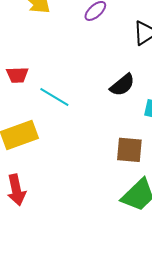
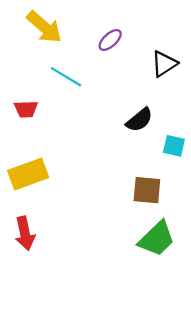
cyan line: (54, 97) -> (66, 77), moved

